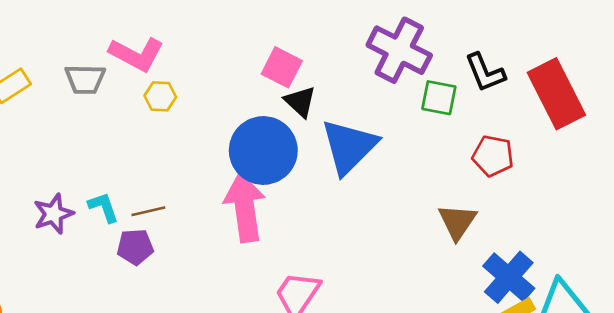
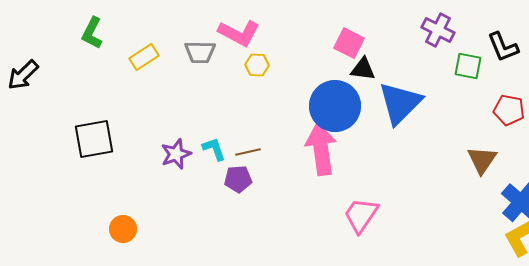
purple cross: (399, 50) -> (438, 30), size x0.7
black triangle: (300, 102) -> (363, 69), turned -36

